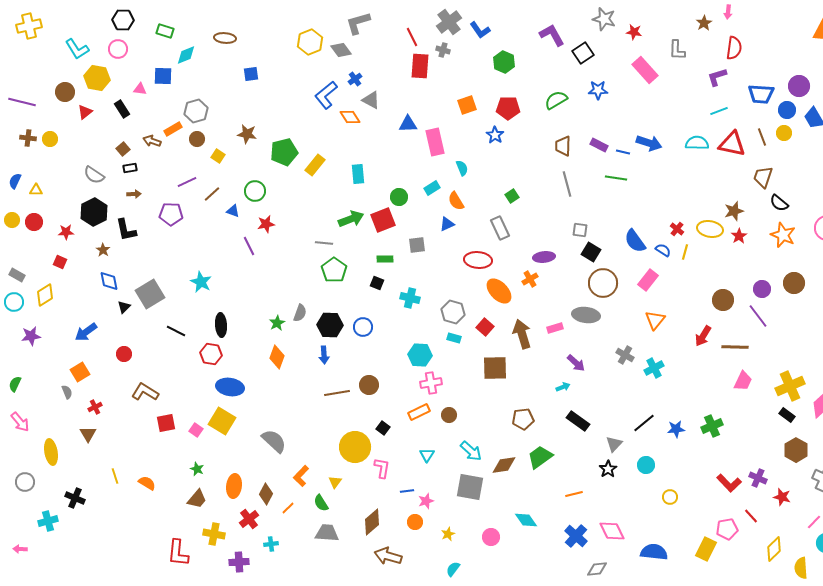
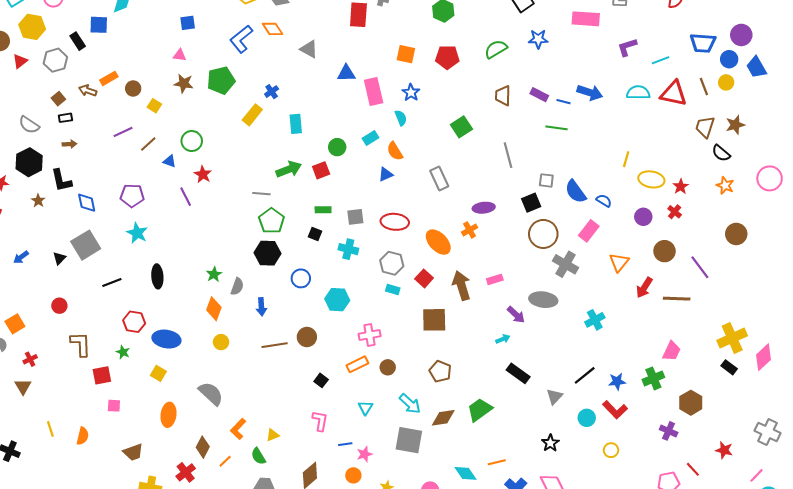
pink rectangle: (645, 70) -> (586, 19), turned -44
purple L-shape: (717, 77) -> (627, 47), moved
blue cross: (355, 79) -> (272, 92), moved
pink triangle: (140, 89) -> (180, 55), moved
blue L-shape: (326, 95) -> (241, 39), moved
orange square: (467, 105) -> (406, 54), turned 30
black rectangle: (122, 109) -> (78, 41), moved
gray hexagon: (196, 111) -> (55, 60), moved
orange diamond: (350, 117) -> (273, 29), moved
blue star: (495, 135) -> (411, 93), moved
green pentagon: (284, 152) -> (221, 80), moved
gray line: (567, 184) -> (508, 155), moved
green square: (512, 196) -> (461, 127), moved, size x1.5
brown star: (734, 211) -> (735, 125), moved
purple pentagon: (171, 214) -> (132, 196), moved
red square: (383, 220) -> (321, 170), size x0.7
red star: (266, 224) -> (203, 174), turned -30
red cross: (677, 229) -> (675, 212), moved
gray square: (580, 230) -> (546, 180), moved
orange star: (783, 235) -> (725, 185), size x0.7
gray square: (417, 245) -> (355, 217), moved
black square: (591, 252) -> (531, 203), turned 36
yellow line: (685, 252) -> (626, 159), moved
red ellipse: (478, 260) -> (395, 222), moved
blue diamond: (109, 281) -> (87, 203), moved
purple circle: (762, 289) -> (643, 217), moved
gray semicircle: (300, 313) -> (237, 286), moved
gray ellipse: (586, 315) -> (543, 300), moved
orange triangle: (655, 320) -> (619, 262), moved
black hexagon: (330, 325) -> (267, 253), moved
black line: (176, 331) -> (112, 282), turned -48
blue arrow: (86, 332) -> (21, 257), moved, size x0.7
red hexagon: (211, 354) -> (134, 322), moved
cyan hexagon: (420, 355) -> (337, 300), moved
gray cross: (625, 355) -> (566, 264), moved, size x1.4
pink trapezoid: (743, 381) -> (672, 351), moved
brown L-shape: (145, 392) -> (81, 344), turned 56
brown pentagon: (523, 419) -> (440, 371), moved, turned 30
yellow square: (222, 421) -> (158, 373), size x0.6
pink square: (196, 430) -> (114, 406), moved, turned -32
yellow circle: (355, 447) -> (221, 342), moved, size x0.5
brown hexagon: (796, 450) -> (691, 403), moved
green star: (197, 469) -> (123, 352), moved
black star: (608, 469) -> (550, 443), moved
purple cross: (758, 478) -> (669, 431), moved
yellow triangle: (335, 482) -> (273, 435), turned 32
orange semicircle: (147, 483) -> (83, 436), turned 72
red L-shape: (729, 483) -> (615, 410), moved
orange ellipse: (234, 486) -> (168, 415), moved
orange line: (574, 494) -> (497, 462), moved
brown trapezoid: (197, 499) -> (133, 452), turned 30

